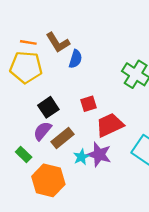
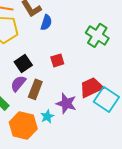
red trapezoid: (110, 125) -> (91, 87), moved
brown rectangle: (63, 138) -> (35, 89), turned -30
cyan star: (81, 157) -> (47, 116), moved

